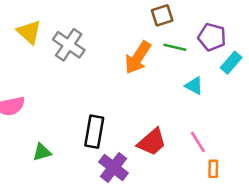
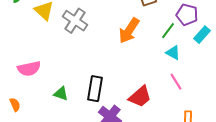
green line: (175, 47) -> (168, 31), moved, turned -66
pink line: (198, 142) -> (176, 82), moved
green triangle: (42, 152) -> (61, 94), moved, turned 35

